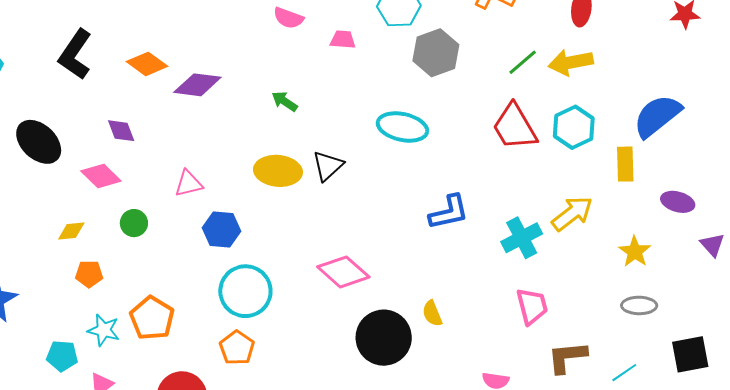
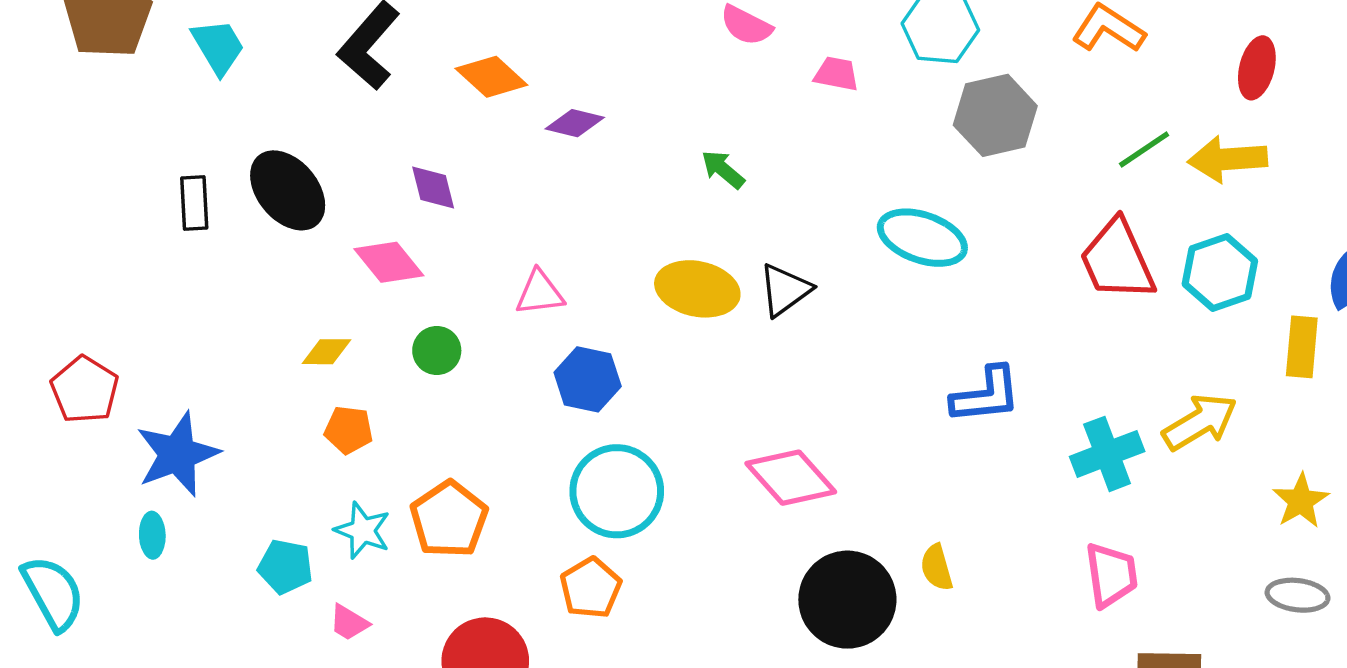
purple diamond: (197, 85) -> (575, 123), size x0.7

